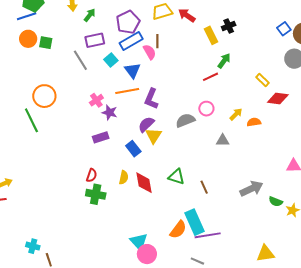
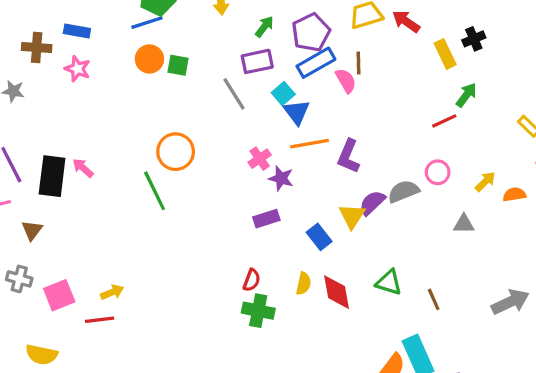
green arrow: (90, 15) -> (264, 27), moved
blue triangle: (132, 71) -> (297, 112), moved
purple semicircle: (146, 124) -> (372, 203), moved

